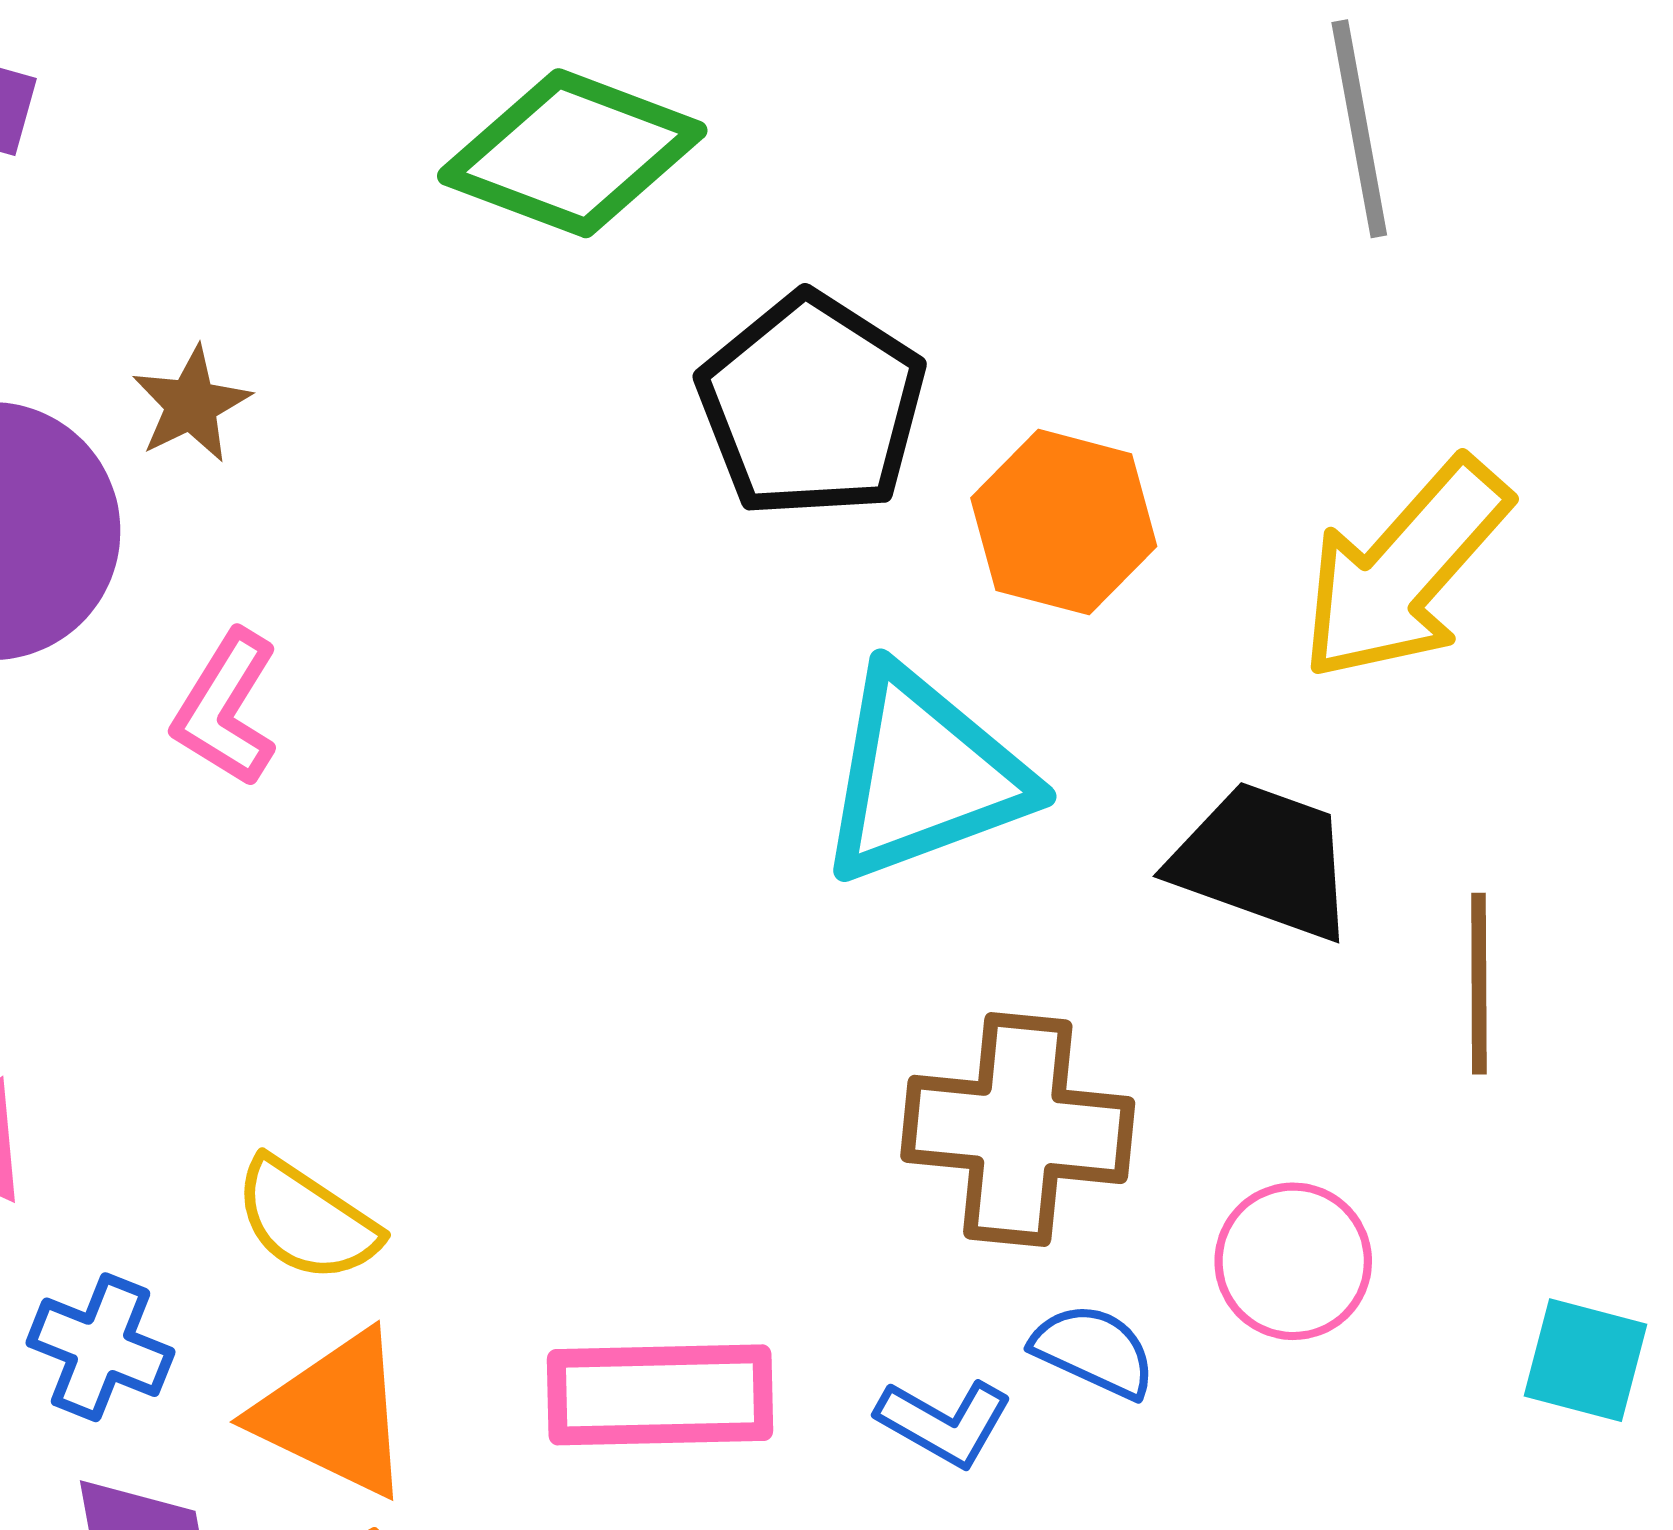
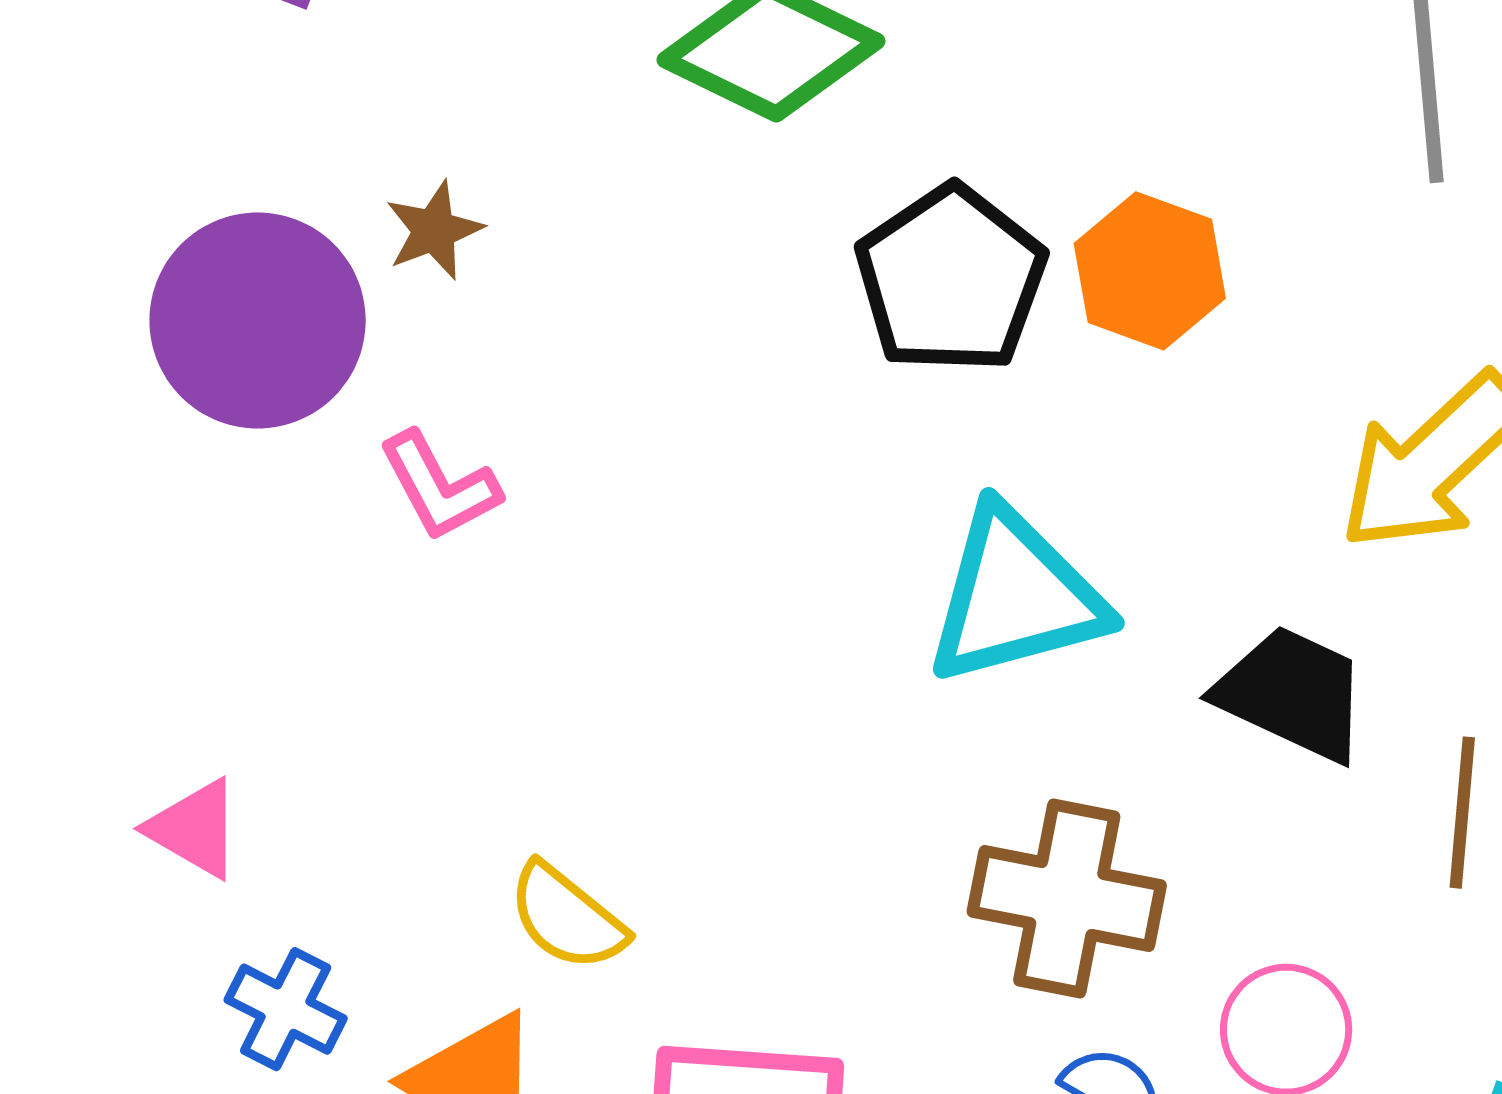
orange hexagon: (1064, 522) -> (1150, 271), moved
pink L-shape: (226, 708) -> (439, 486), turned -65
yellow semicircle: (306, 1220) -> (567, 917), moved

